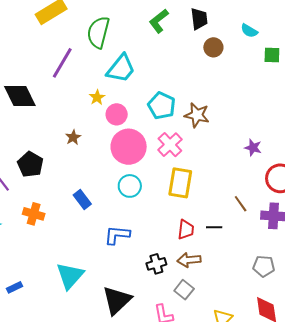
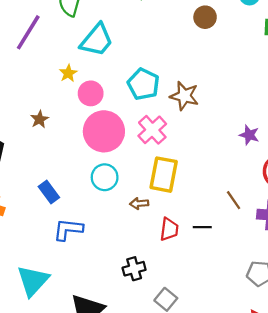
blue L-shape: (117, 235) -> (68, 229), moved
brown arrow: (189, 260) -> (139, 204), moved, size x0.7

